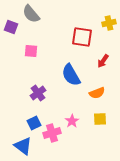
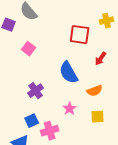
pink square: (31, 51) -> (29, 49), turned 32
pink star: (72, 121) -> (70, 109), moved

